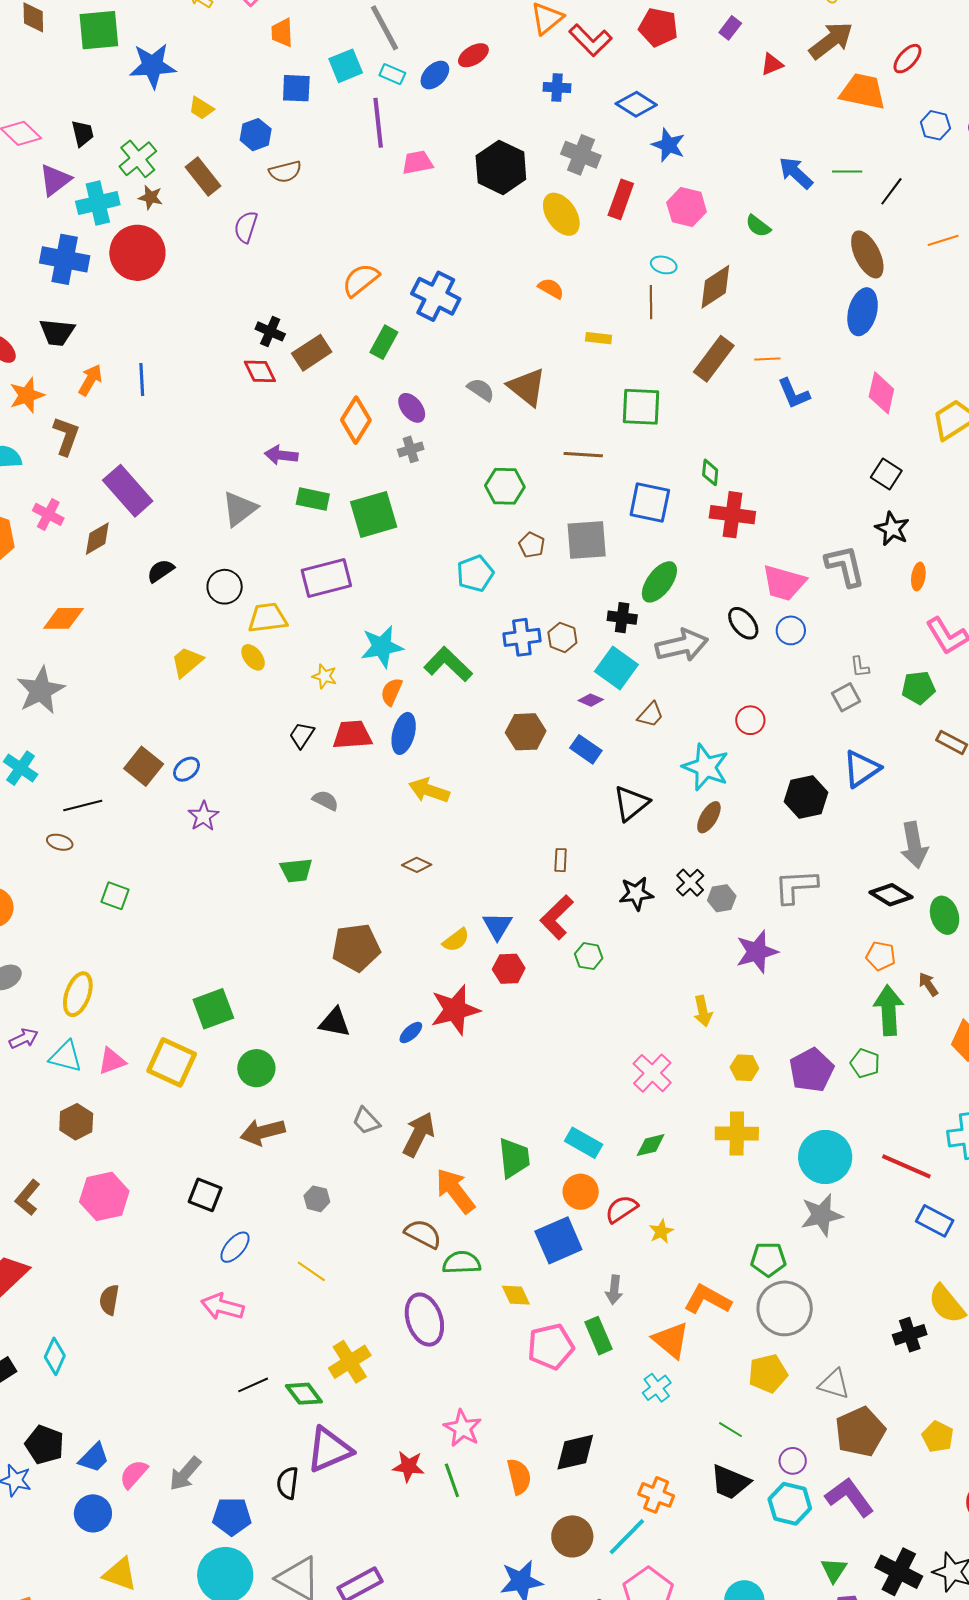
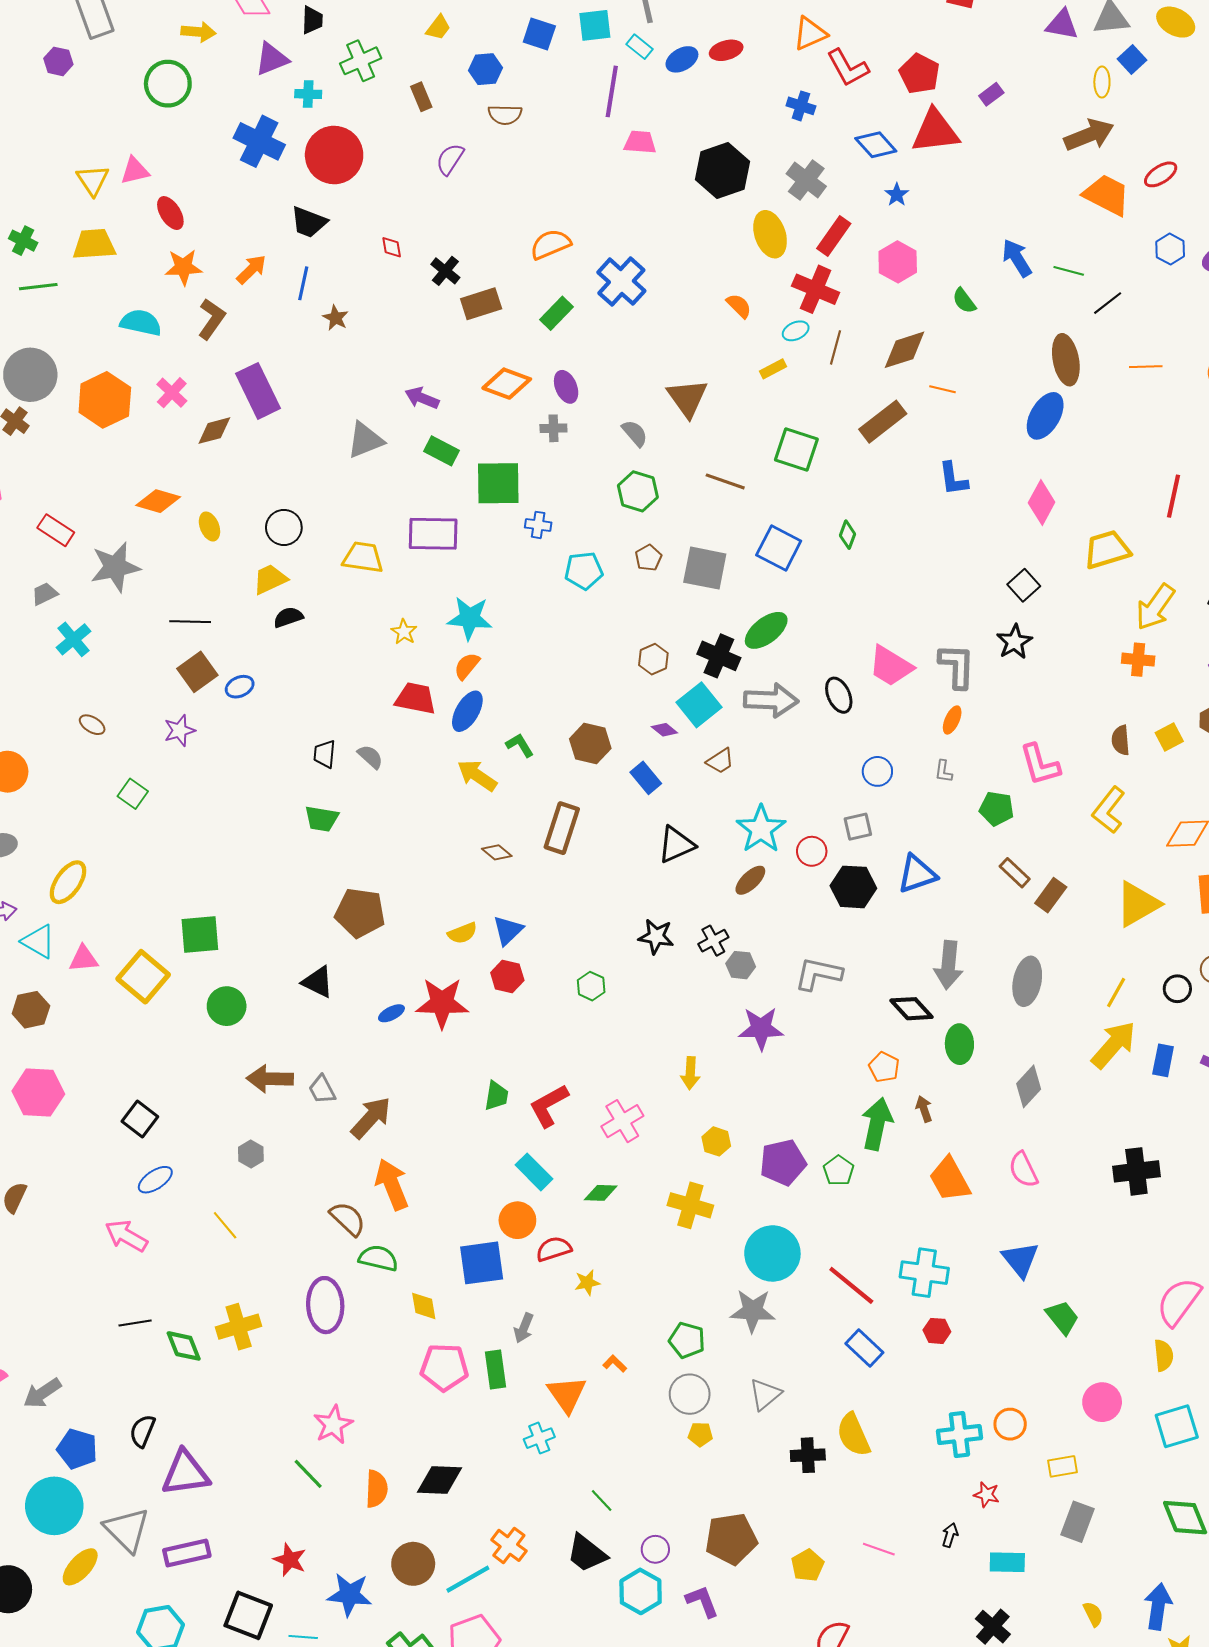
red triangle: (772, 64) -> (935, 131), moved, size x2.0
yellow trapezoid: (201, 108) -> (438, 28), turned -100
blue star: (668, 145) -> (897, 195), size x0.7
brown rectangle: (203, 177) -> (421, 97), size x0.7
brown star: (151, 197) -> (336, 318), moved
cyan cross: (98, 203) -> (308, 94), size x0.6
cyan ellipse: (664, 265) -> (796, 331), moved, turned -55
black trapezoid: (57, 332) -> (309, 222), moved
yellow rectangle: (599, 338) -> (773, 369), turned -50
orange line: (767, 359) -> (942, 389), moved
red diamond: (260, 371) -> (392, 247), moved, size x0.7
gray semicircle: (481, 390) -> (635, 433), moved
orange diamond: (356, 420) -> (507, 384), turned 63
red cross: (732, 515) -> (816, 289), moved
black semicircle: (161, 571) -> (288, 617), moved
orange ellipse: (918, 576) -> (952, 720), moved
black circle: (225, 587) -> (284, 527), moved
black cross: (622, 618) -> (719, 656), size x1.4
blue circle: (791, 630) -> (877, 771), moved
blue cross: (522, 637) -> (538, 525), moved, size x0.7
yellow ellipse: (253, 657) -> (209, 526), moved
green L-shape: (448, 664) -> (520, 745), moved, size x0.6
gray square: (846, 697) -> (858, 827), moved
red circle: (750, 720) -> (812, 851), moved
black trapezoid: (302, 735) -> (324, 754), moved, turned -44
black line: (83, 806) -> (190, 622), moved
purple star: (203, 816) -> (180, 730), moved
brown rectangle: (561, 860) -> (562, 828), moved, size x2.0
brown diamond: (417, 865) -> (497, 852), moved
red L-shape: (557, 917) -> (549, 1106), moved
brown arrow: (263, 1132) -> (270, 1079), moved
green trapezoid: (514, 1158) -> (496, 1096), moved, size x0.7
orange L-shape: (707, 1299) -> (615, 1364), size x0.5
gray circle: (785, 1308) -> (690, 1394), size x0.7
yellow pentagon: (768, 1374) -> (700, 1434), moved, size x0.6
gray triangle: (834, 1384) -> (765, 1394), moved, turned 48
purple triangle: (329, 1450) -> (185, 1473), moved
red star: (408, 1466) -> (290, 1560), moved
green line: (452, 1480) -> (308, 1474), turned -40
purple L-shape: (850, 1497) -> (702, 1601), size x0.7

